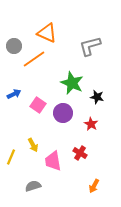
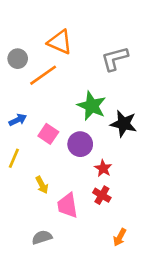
black star: (97, 97) -> (124, 124), size x1.5
red star: (91, 124) -> (103, 168), moved
yellow line: (11, 157) -> (14, 158), moved

